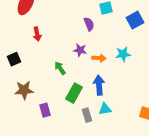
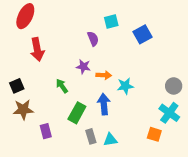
red arrow: (37, 34) -> (37, 49), size x1.5
cyan star: (123, 54) -> (125, 86), moved
black square: (14, 59) -> (17, 86), moved
cyan triangle: (105, 109) -> (110, 140), moved

